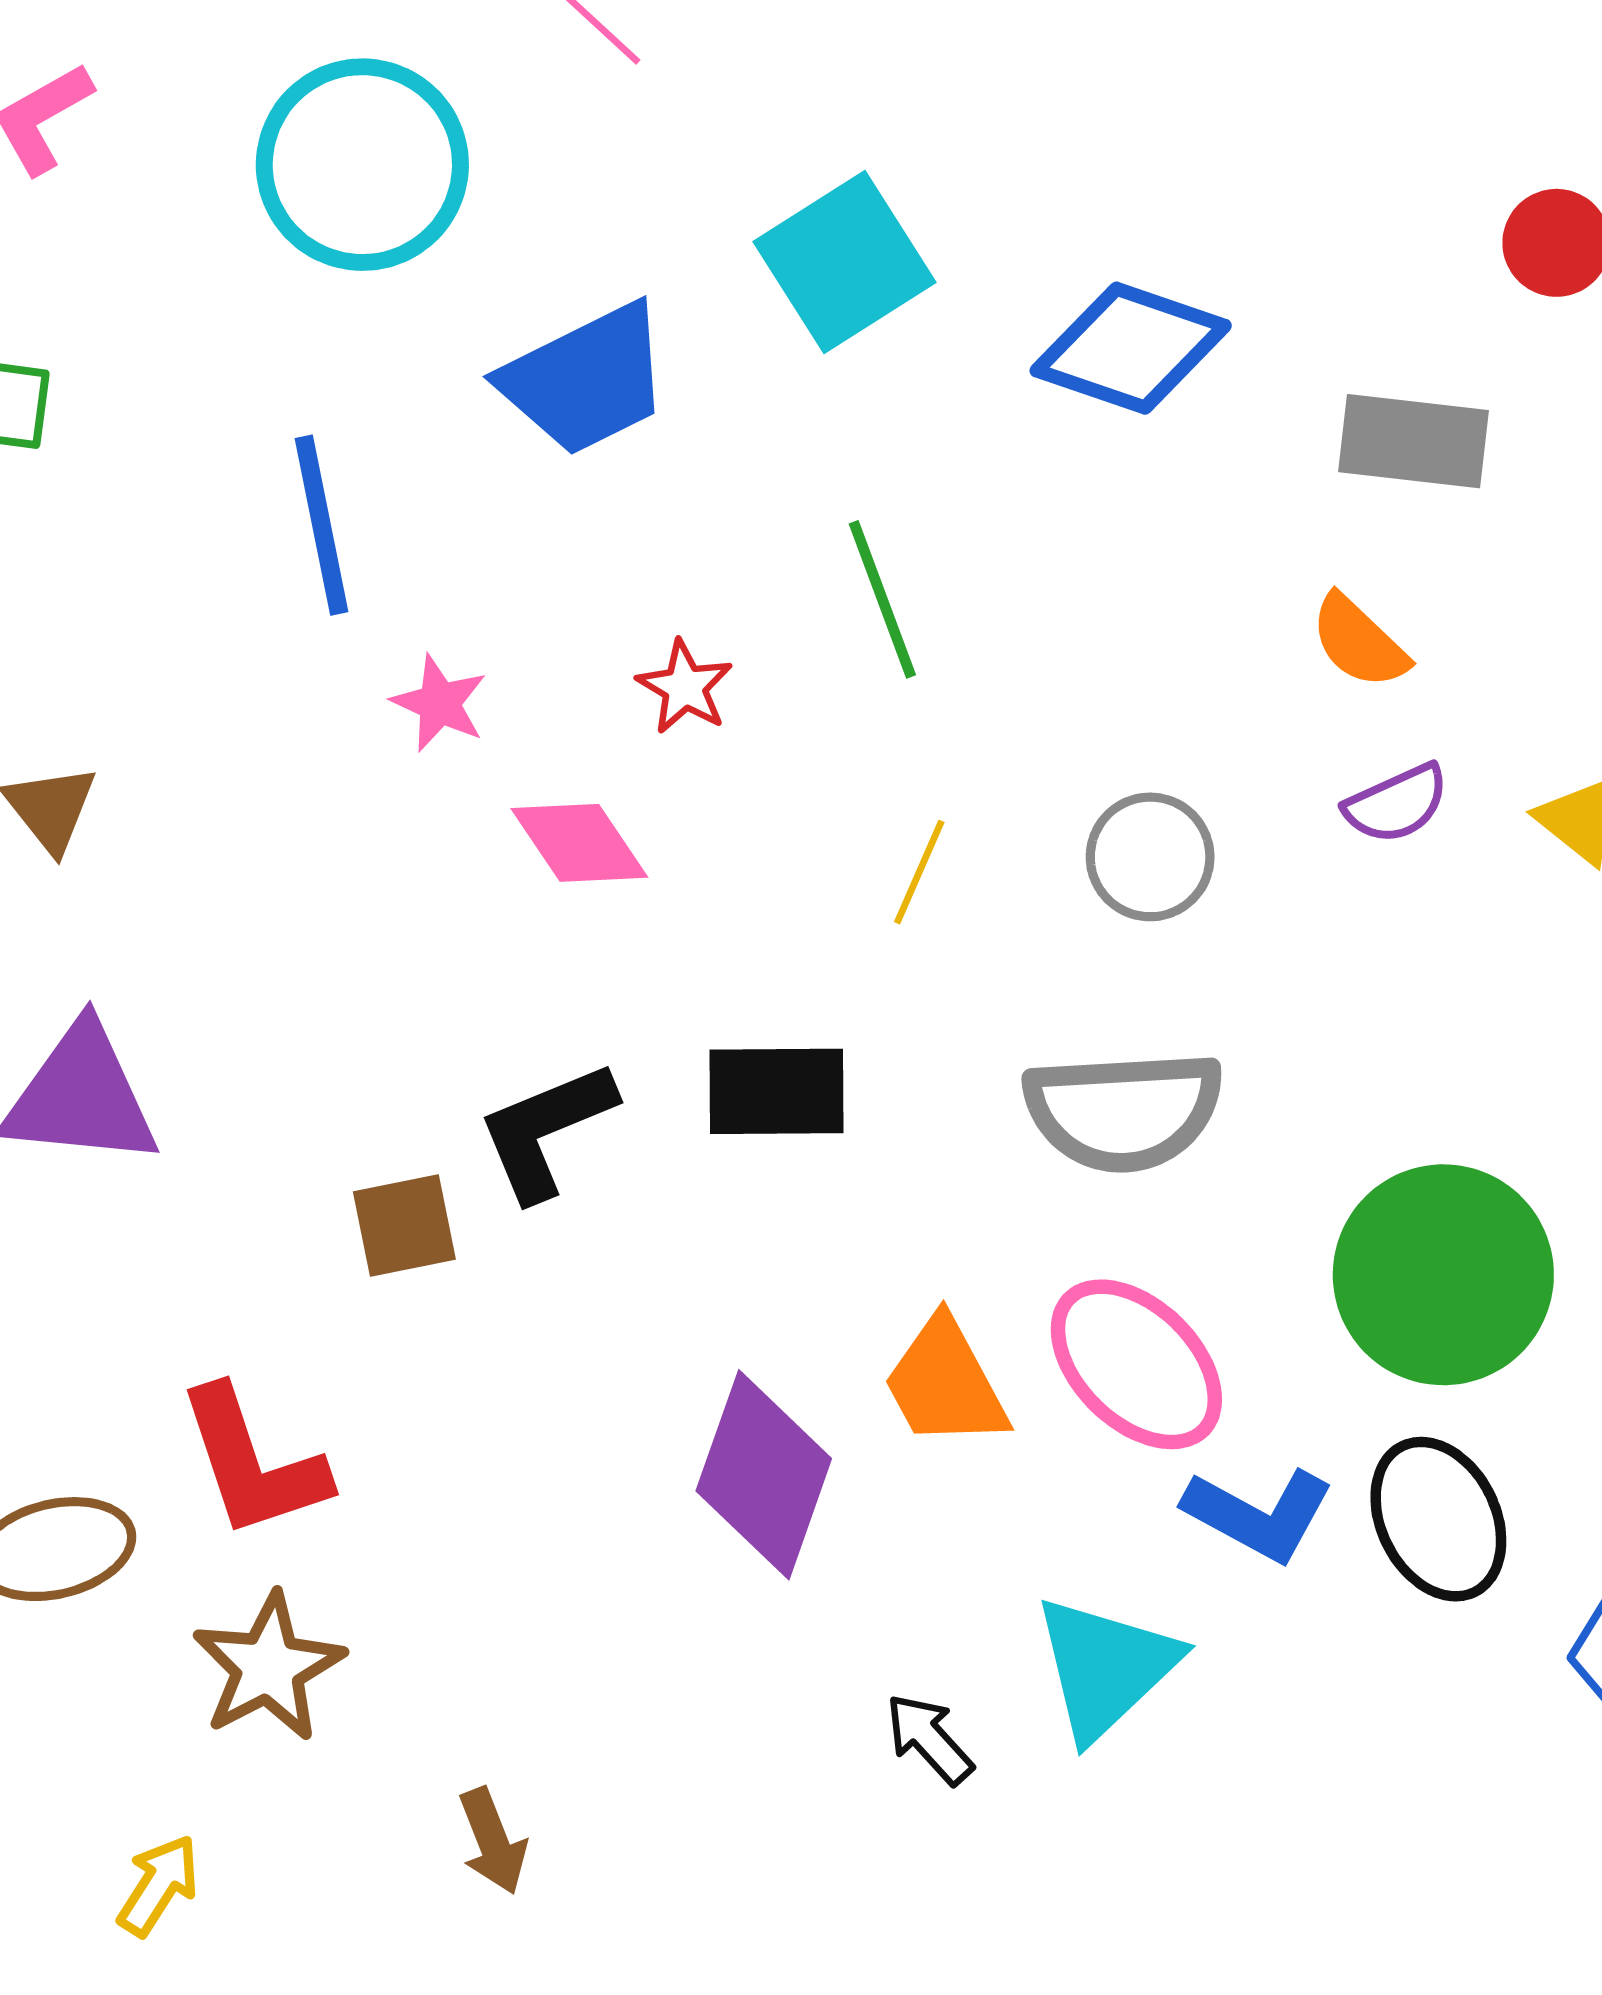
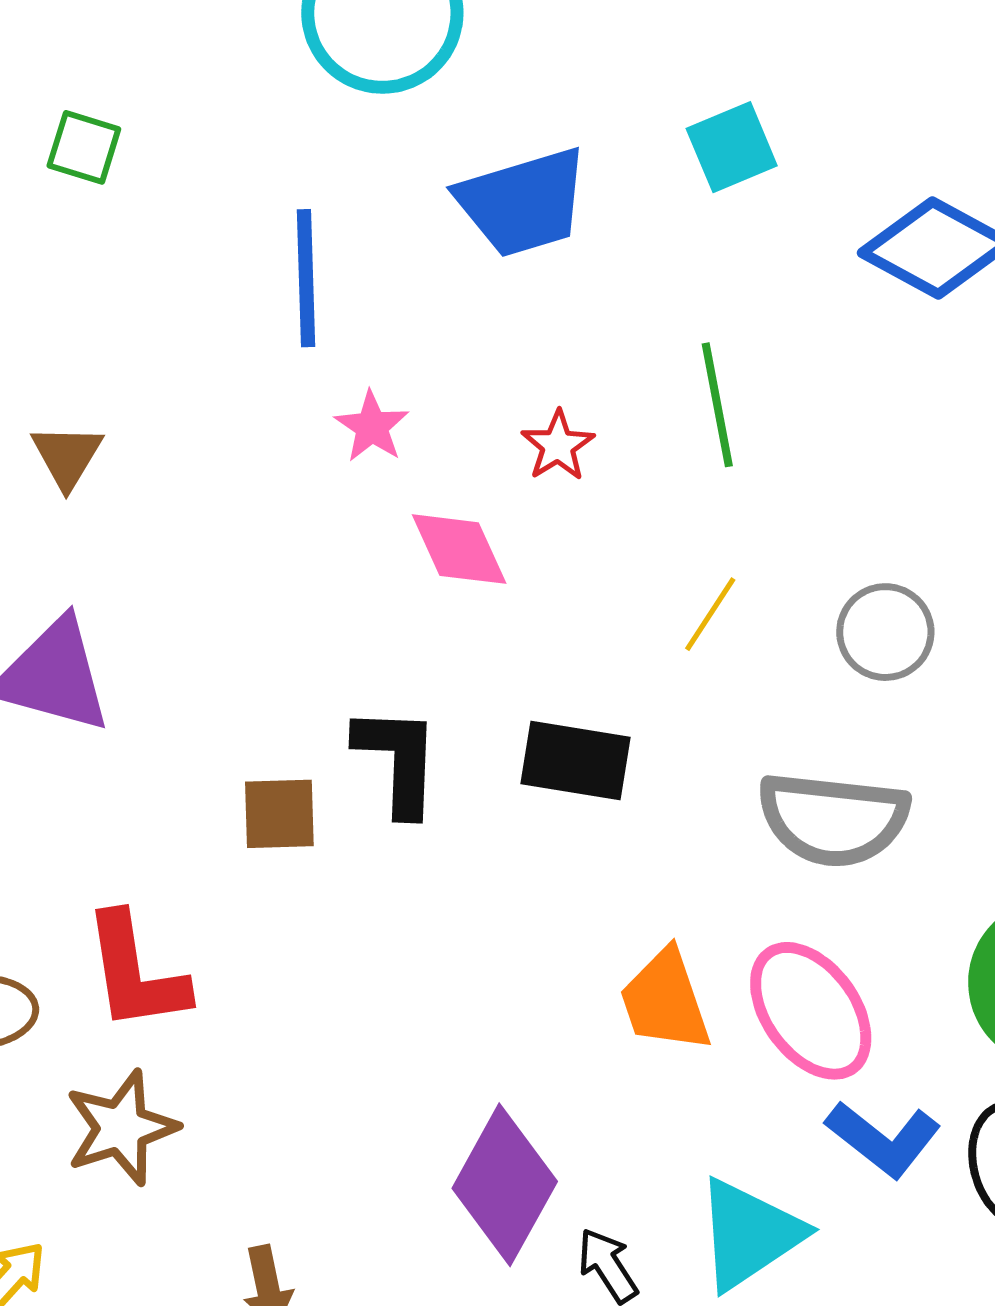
cyan square: (845, 262) -> (732, 147), size x0.7
black L-shape: (546, 1130) -> (398, 760), turned 105
purple diamond: (764, 1475) -> (505, 1185), moved

